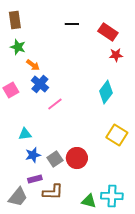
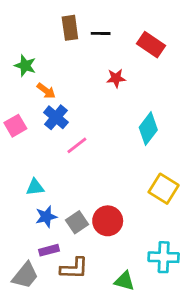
brown rectangle: (15, 20) -> (70, 28), moved
red star: (116, 55) -> (116, 78), moved
cyan cross: (112, 196) -> (164, 257), moved

